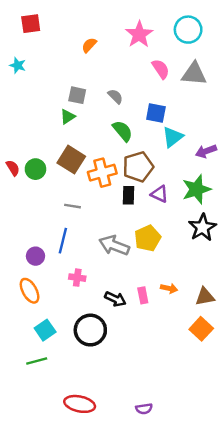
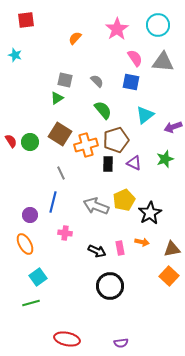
blue square: (156, 113) -> (131, 82), moved
green star: (196, 189) -> (165, 159), size x0.7
gray line: (72, 206) -> (61, 173), turned 56
black star: (202, 227) -> (150, 213), moved
black circle: (90, 330) -> (110, 286), moved

